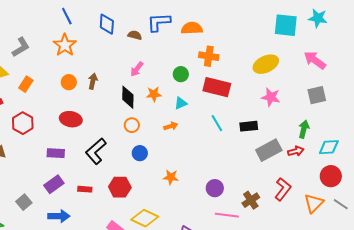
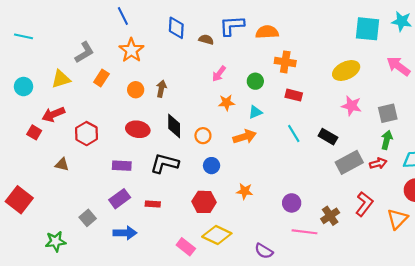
blue line: (67, 16) -> (123, 16), moved
pink arrow: (137, 69) -> (219, 74), moved
orange rectangle: (26, 84) -> (101, 78), moved
red rectangle: (217, 87) -> (294, 95), size x0.6
gray square: (317, 95) -> (388, 113), moved
black diamond: (128, 97) -> (174, 126), moved
orange arrow: (171, 126) -> (245, 137), size x1.5
black rectangle: (249, 126) -> (328, 137), turned 36
black L-shape: (96, 151) -> (165, 163), turned 56
red hexagon: (120, 187) -> (204, 202), moved

